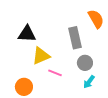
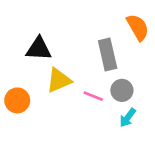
pink line: (55, 73) -> (93, 96), moved
orange circle: (24, 87) -> (17, 100), moved

